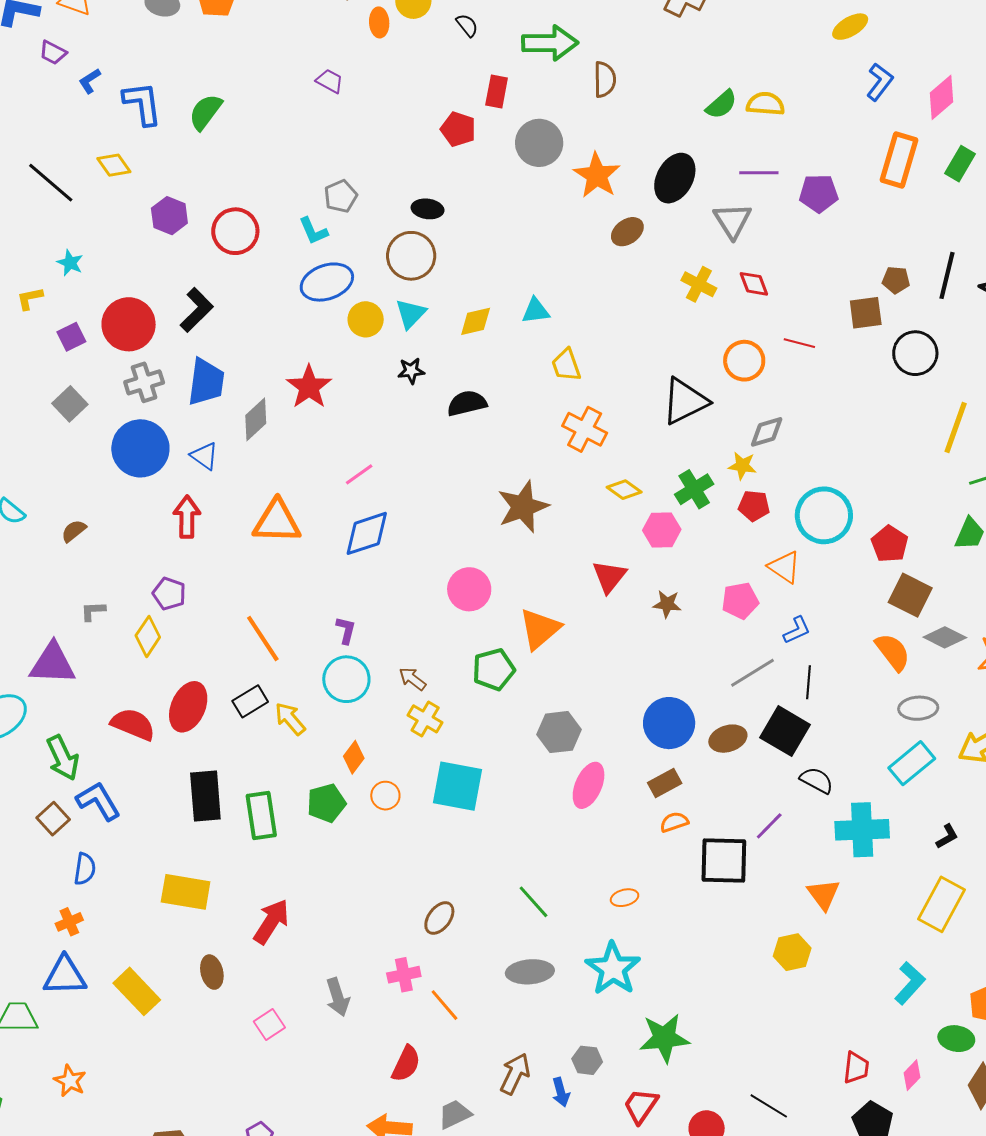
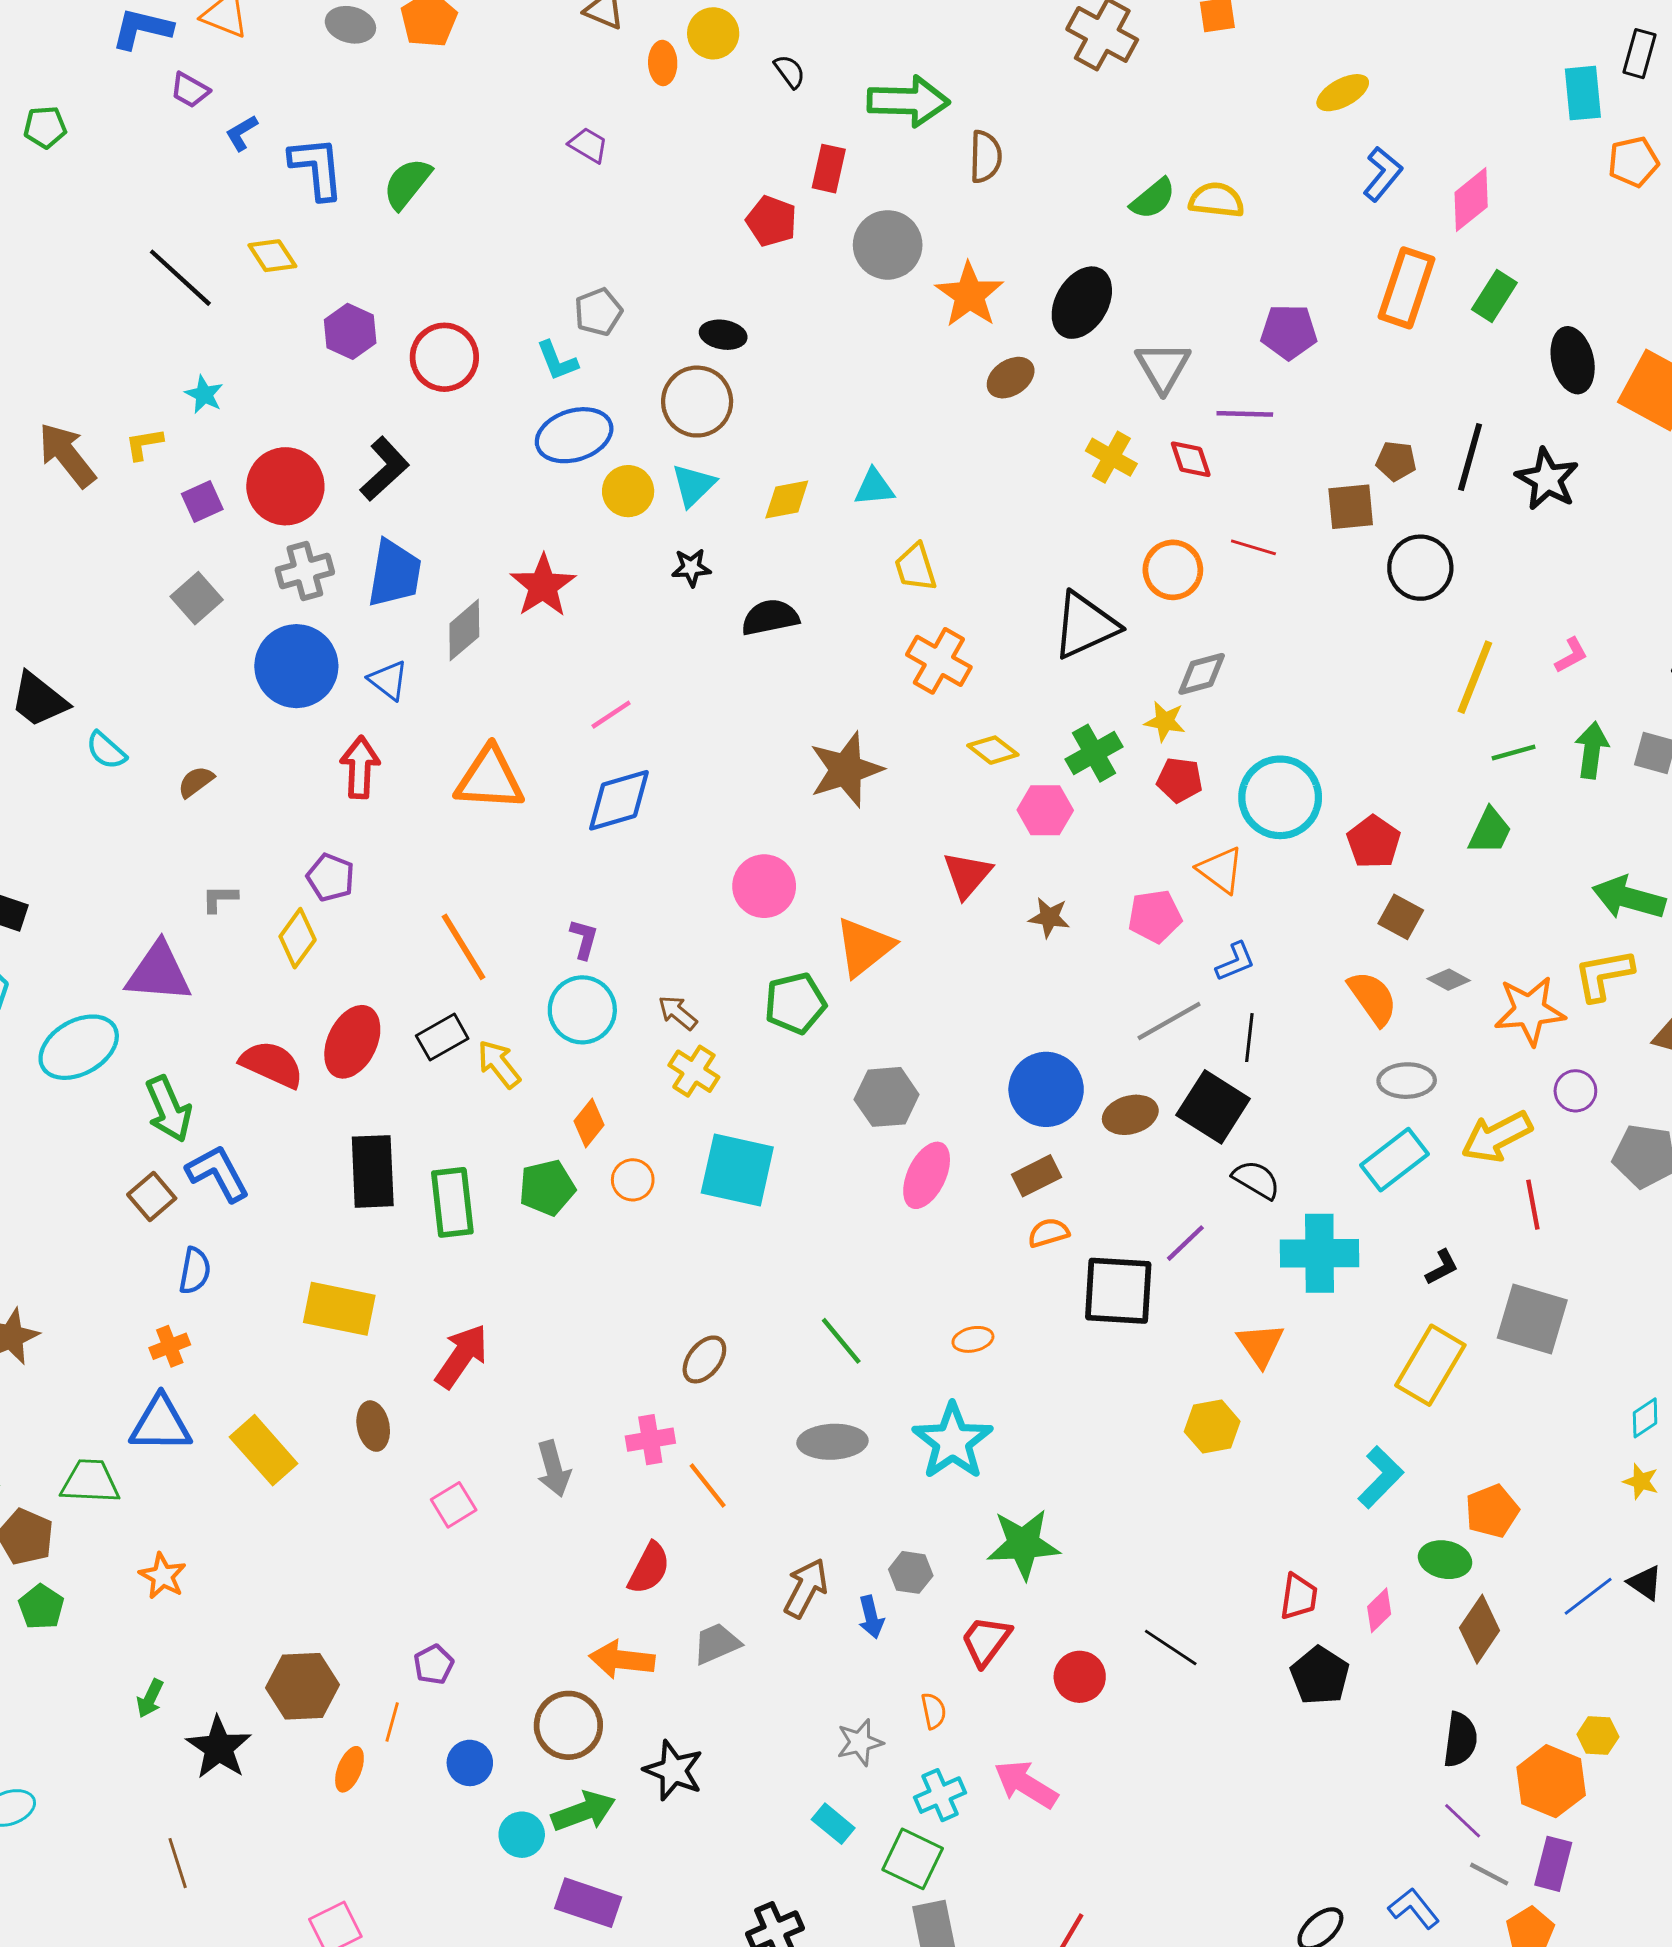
purple line: (759, 173) -> (1245, 414), moved
brown square: (910, 595) -> (1401, 917), size x0.7
gray diamond: (945, 637) -> (1449, 980), size x0.7

